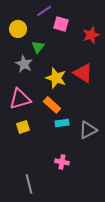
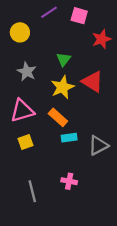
pink square: (61, 24) -> (79, 16), moved
green triangle: (38, 47) -> (64, 59), moved
yellow star: (56, 78) -> (62, 87), turned 30
gray line: (29, 184) -> (32, 191), moved

